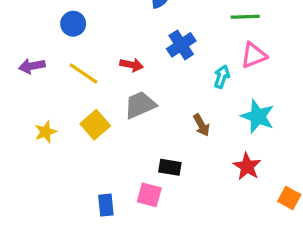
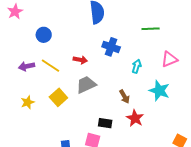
blue cross: (181, 45) -> (111, 47), turned -36
pink triangle: (254, 55) -> (169, 59), moved
purple arrow: (32, 66) -> (27, 66), moved
red star: (247, 166) -> (135, 118), moved

